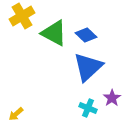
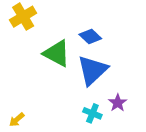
green triangle: (54, 33) -> (57, 53), moved

